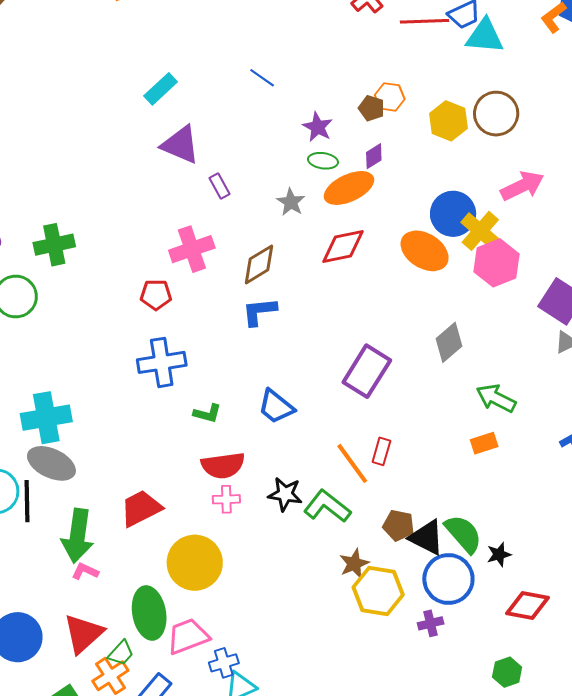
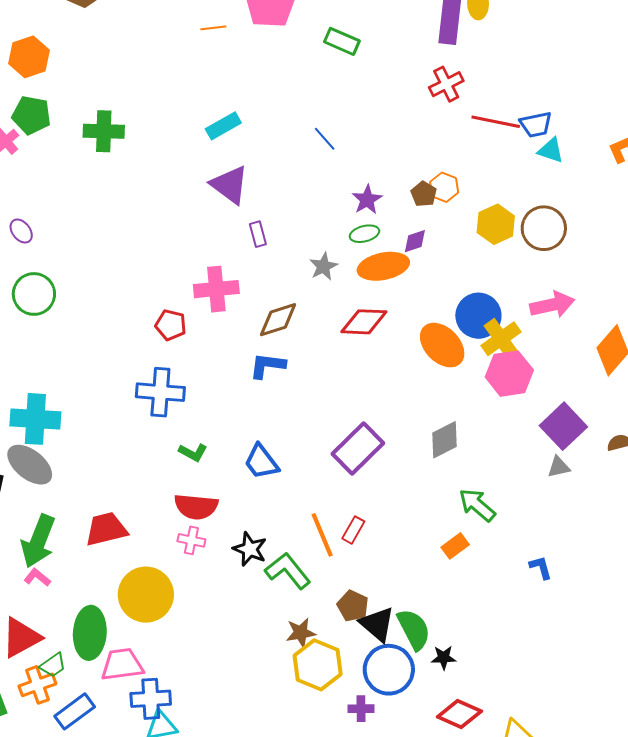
cyan triangle: (485, 36) -> (551, 150), size x0.7
green ellipse: (323, 161) -> (364, 234), turned -36
green cross: (54, 245) -> (104, 131), moved
orange rectangle: (484, 443) -> (455, 546), turned -32
blue cross: (224, 663) -> (151, 699), size x1.4

